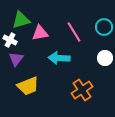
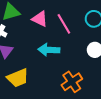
pink triangle: (40, 33) -> (40, 19), moved, turned 36

